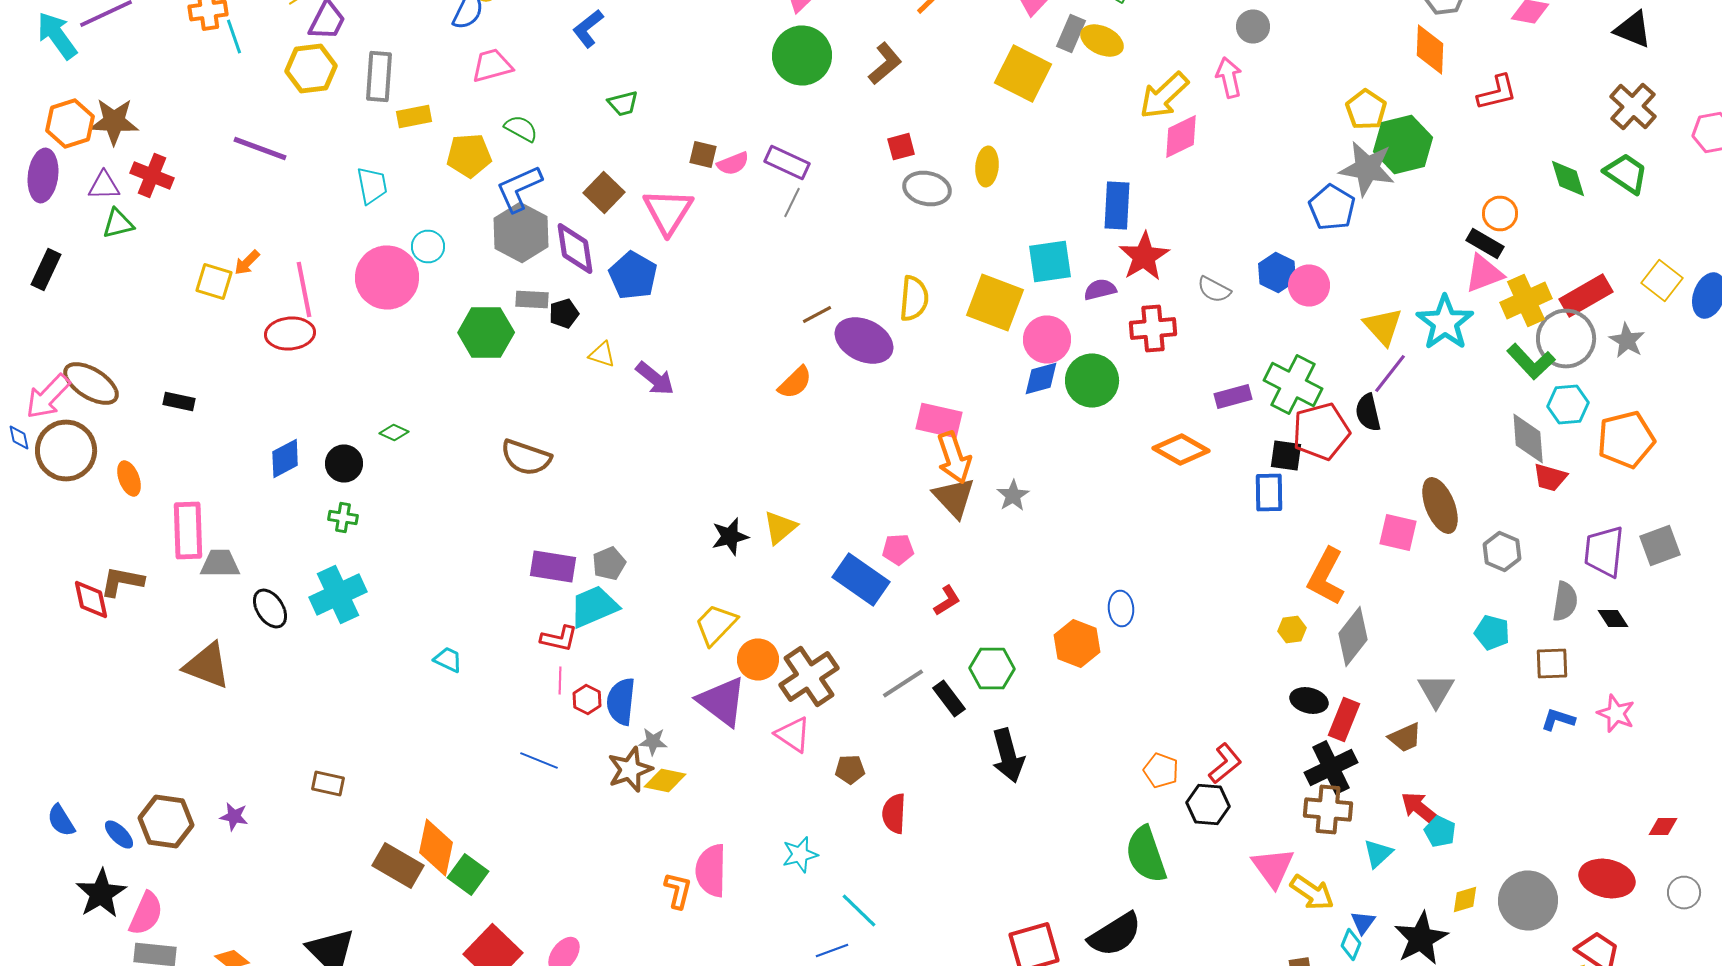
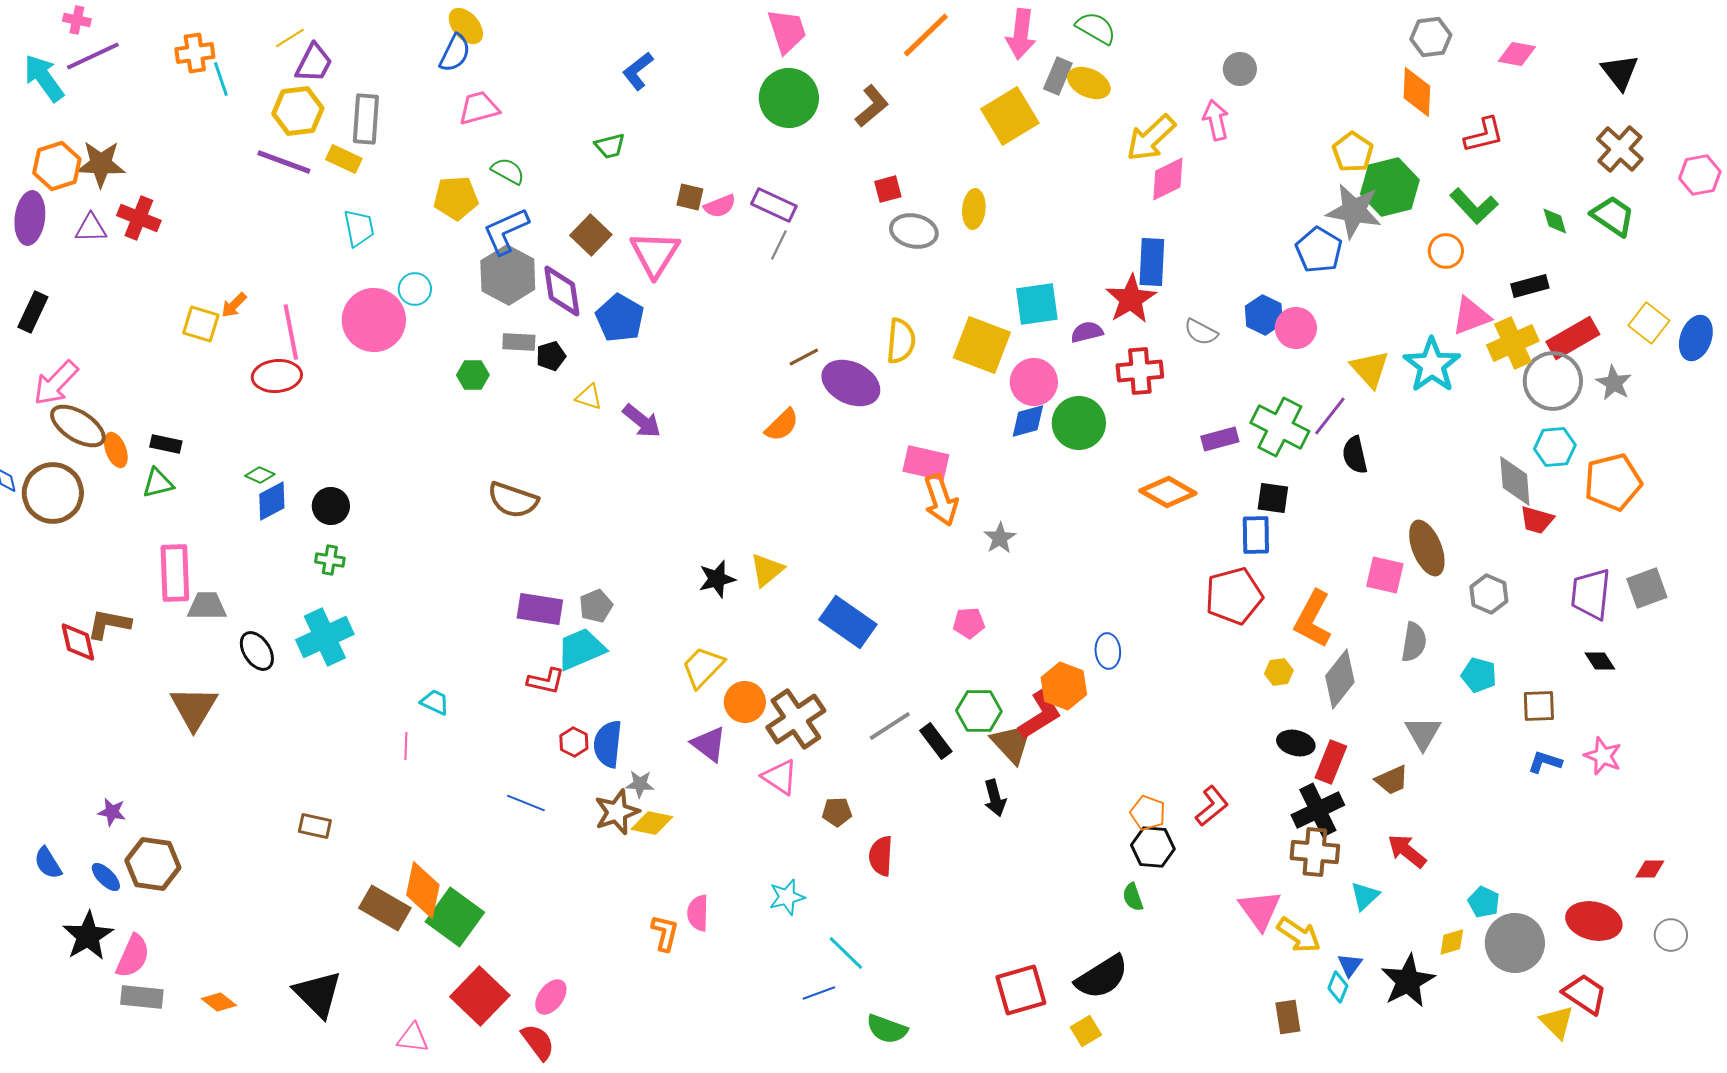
blue L-shape: (588, 28) -> (638, 71), moved
black triangle: (1633, 30) -> (1620, 72), turned 30
yellow square: (1023, 74) -> (1010, 116), turned 32
yellow rectangle: (414, 116) -> (344, 159), moved, turned 36
purple line: (260, 148) -> (284, 162), moved
green diamond: (1568, 178) -> (1555, 221), size x0.7
blue rectangle: (1117, 206) -> (1152, 262), moved
orange circle: (1500, 214) -> (1446, 251), moved
green triangle: (118, 224) -> (158, 483), moved
black rectangle: (1485, 244) -> (1530, 286), moved, turned -45
green hexagon: (486, 332) -> (473, 375), size x0.6
green L-shape: (1531, 362) -> (1474, 206), moved
purple line: (1390, 374) -> (1330, 416), moved
pink arrow: (48, 396) -> (56, 383), moved
green diamond: (394, 432) -> (260, 475), moved
red pentagon: (1321, 432) -> (1234, 596), moved
orange ellipse: (129, 478) -> (116, 450), moved
brown triangle: (954, 498) -> (1012, 743), moved
pink pentagon: (898, 550) -> (969, 623), moved
red L-shape: (947, 600) -> (1040, 715), moved, size x1.6
gray semicircle: (1565, 602) -> (1414, 642), moved
brown triangle: (207, 666) -> (194, 708), turned 40
pink line: (560, 680) -> (406, 746), moved
purple triangle: (722, 702) -> (709, 744), size x0.7
black arrow: (1008, 756) -> (995, 798), size x0.7
black hexagon: (1208, 804) -> (1153, 847), moved
purple star: (234, 816) -> (112, 812), moved
cyan pentagon: (1440, 832) -> (1484, 902), moved
green semicircle: (1146, 854) -> (1133, 897), size x0.5
pink semicircle: (711, 870) -> (698, 913), size x0.7
green square: (468, 874) -> (455, 917), size x1.4

